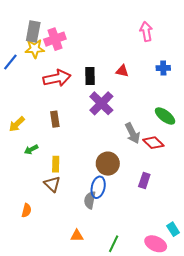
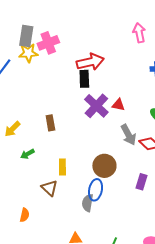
red triangle: (122, 71) -> (118, 105), moved
red arrow: (57, 78) -> (90, 62), moved
yellow rectangle: (56, 164) -> (62, 167), moved

